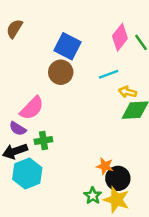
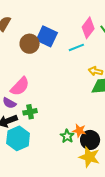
brown circle: (61, 72) -> (30, 44), moved
cyan line: (109, 74) -> (76, 47), moved
green star: (93, 196) -> (67, 136), moved

